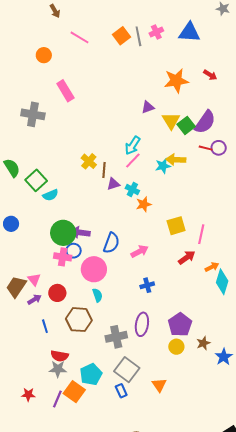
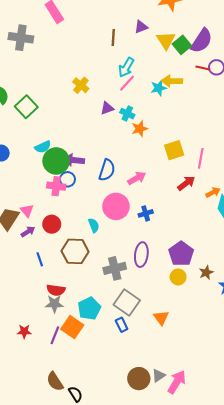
brown line: (104, 170) -> (113, 38), moved
cyan semicircle: (50, 195) -> (43, 147), moved
pink circle: (94, 269) -> (116, 206), moved

